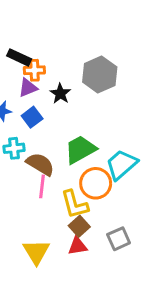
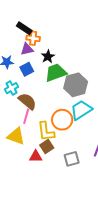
gray hexagon: (100, 74) -> (76, 85), moved
cyan cross: (14, 148) -> (12, 88), turned -32
green trapezoid: (80, 149) -> (56, 73), moved
red triangle: (77, 246) -> (36, 156), moved
yellow triangle: (36, 252) -> (16, 136), moved, turned -48

